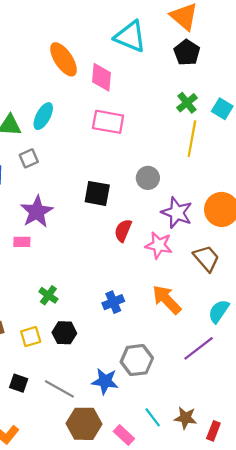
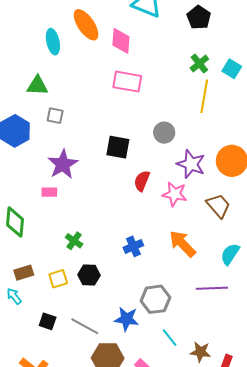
cyan ellipse: (43, 116) -> (53, 42), moved, turned -40
gray square: (29, 158) -> (55, 116), turned 36
purple line: (199, 348) -> (212, 288), turned 36
cyan line: (153, 417) -> (170, 338), moved

